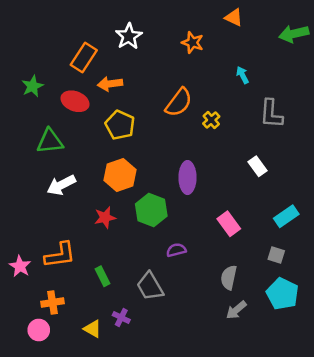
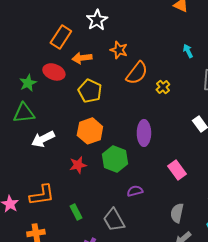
orange star: (192, 42) -> (119, 50), moved
green star: (32, 86) -> (28, 83), moved
green triangle: (50, 141) -> (24, 113), moved

